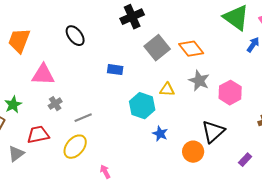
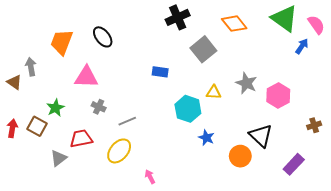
black ellipse: (75, 36) -> (103, 37), moved
orange diamond: (191, 49) -> (234, 24), moved
gray cross: (55, 104) -> (99, 107), turned -32
black triangle: (213, 132) -> (261, 136), turned -35
purple rectangle: (245, 160) -> (294, 164), size x1.5

